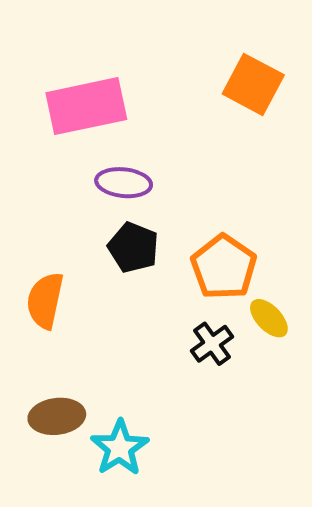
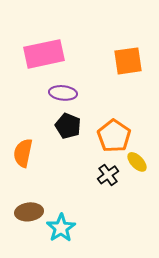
orange square: (253, 84) -> (128, 61), moved, turned -36

